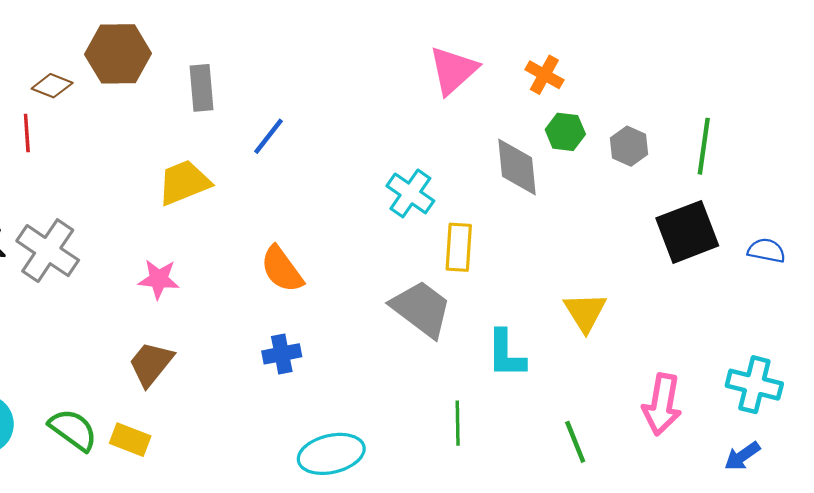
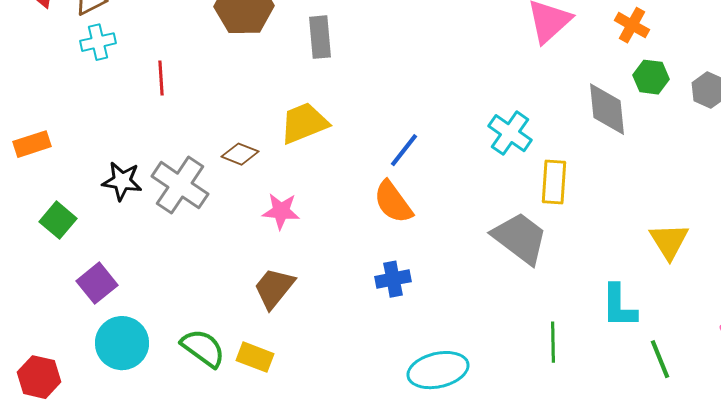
brown diamond: (52, 86) -> (240, 154), moved
blue line: (269, 136) -> (404, 150), moved
cyan L-shape: (506, 354) -> (619, 306), moved

